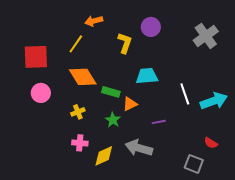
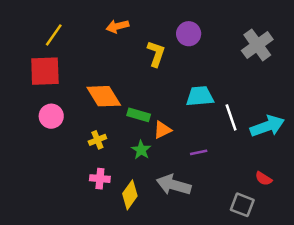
yellow line: (76, 44) -> (54, 35), moved
cyan trapezoid: (147, 76) -> (200, 96), moved
yellow diamond: (104, 156) -> (130, 195), turned -30

